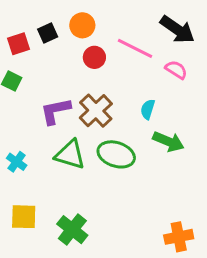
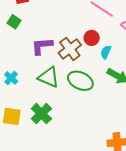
red circle: (94, 57) -> (92, 38), moved
green cross: (72, 230) -> (41, 114), moved

